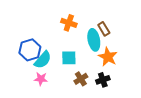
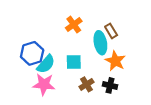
orange cross: (69, 23) -> (74, 25), turned 35
pink star: (41, 79) -> (44, 84), size x1.5
black cross: (103, 80) -> (110, 85), turned 32

